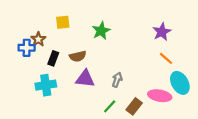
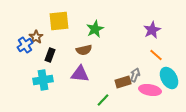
yellow square: (63, 22) -> (59, 21), size x1.5
blue cross: (27, 48) -> (25, 45), turned -35
brown semicircle: (78, 56) -> (84, 50), moved
gray arrow: (117, 80) -> (135, 75), moved
brown rectangle: (134, 106) -> (123, 82), moved, turned 35

